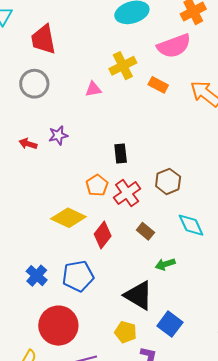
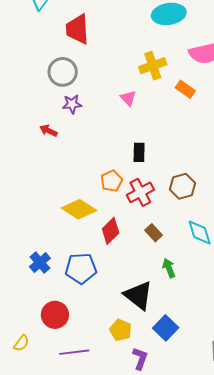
pink triangle: (93, 89) -> (128, 98), moved, turned 48
purple star: (58, 135) -> (72, 104), moved
green arrow: (165, 264) -> (169, 268), turned 78
red circle: (58, 326) -> (55, 315), size x0.7

